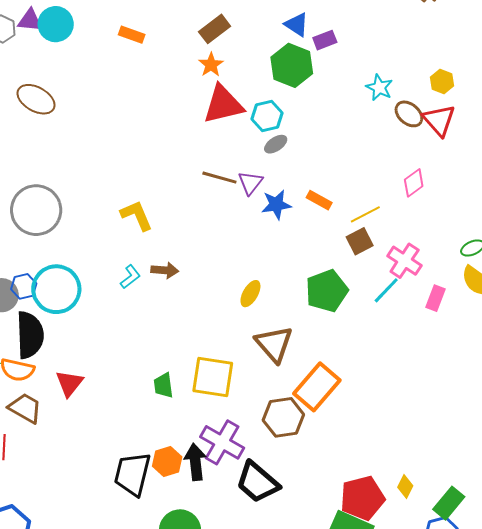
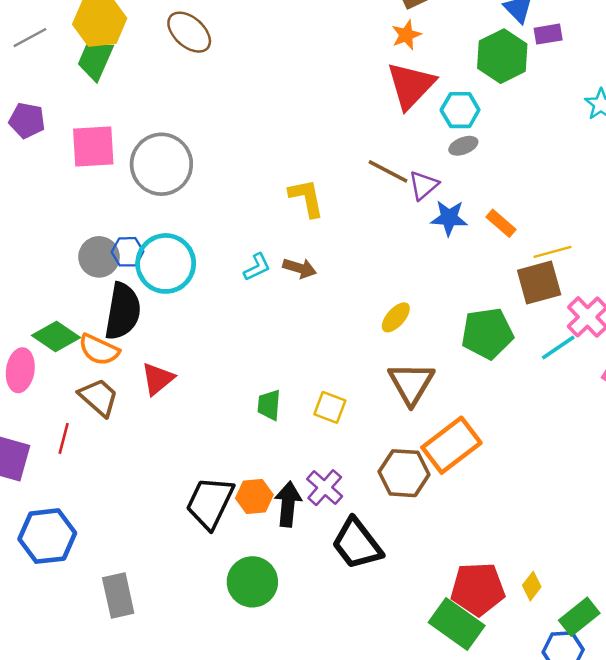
red triangle: (223, 104) -> (411, 85), turned -45
yellow L-shape: (137, 215) -> (306, 198), moved
brown square: (360, 241) -> (539, 283), size x1.4
yellow square: (213, 377) -> (330, 407), size x0.6
purple cross: (222, 442) -> (325, 488), size x0.7

